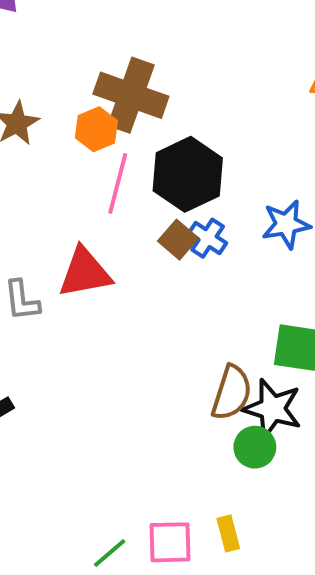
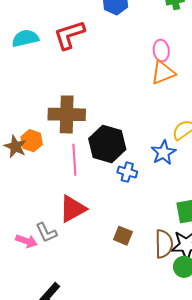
orange hexagon: (96, 129) -> (32, 141), moved
brown square: (178, 240) -> (123, 236), moved

